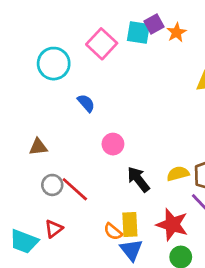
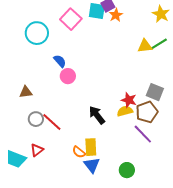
orange star: (177, 32) -> (116, 15), moved
pink circle: (113, 144) -> (68, 76), moved
red star: (172, 225) -> (129, 100), moved, size x0.7

